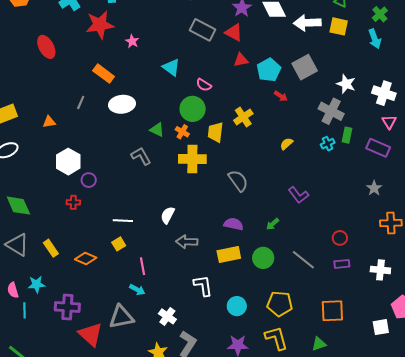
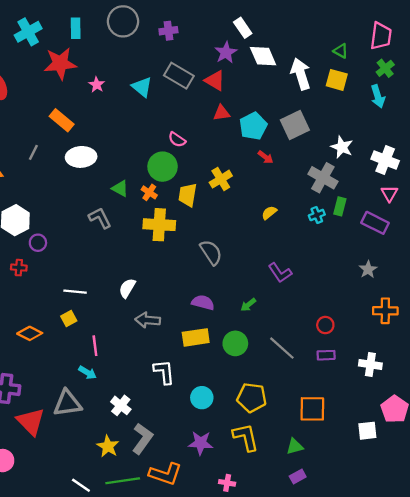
white arrow: (307, 23) -> (301, 74), turned 72
cyan triangle: (171, 67) -> (142, 87), moved

